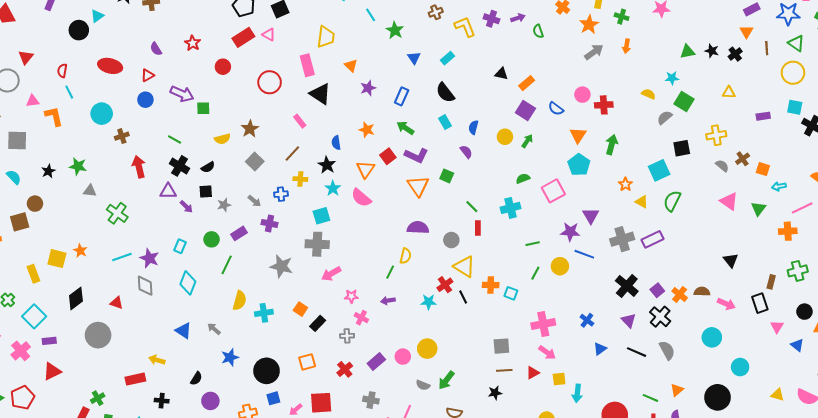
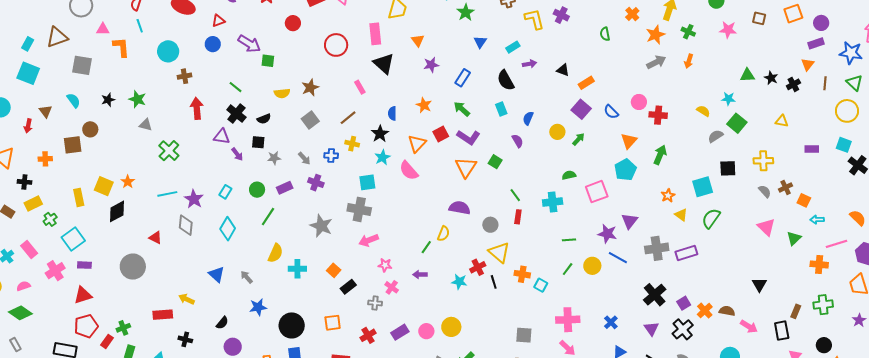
purple arrow: (518, 18) -> (529, 64), moved
black diamond: (76, 298) -> (117, 211), moved
red pentagon: (22, 398) -> (86, 326), moved

